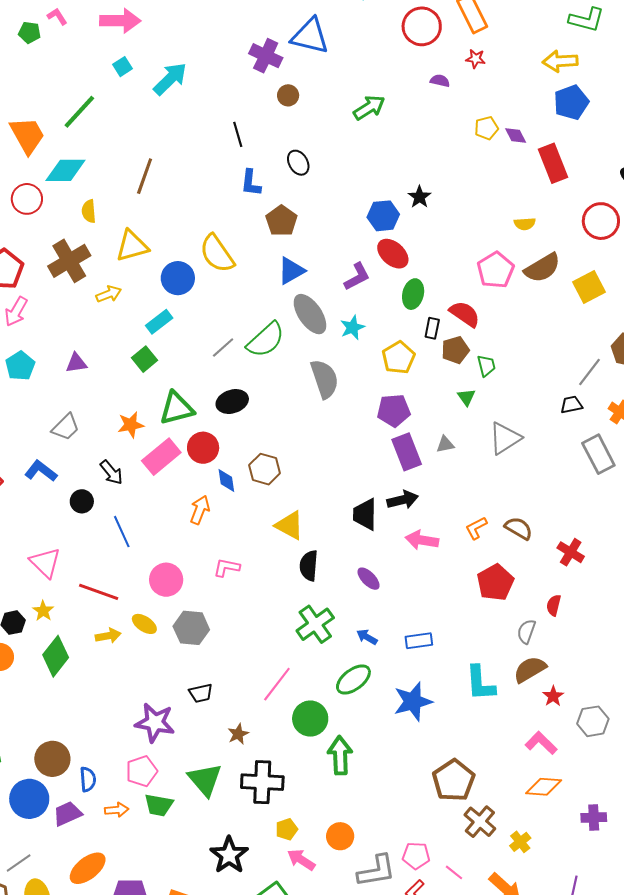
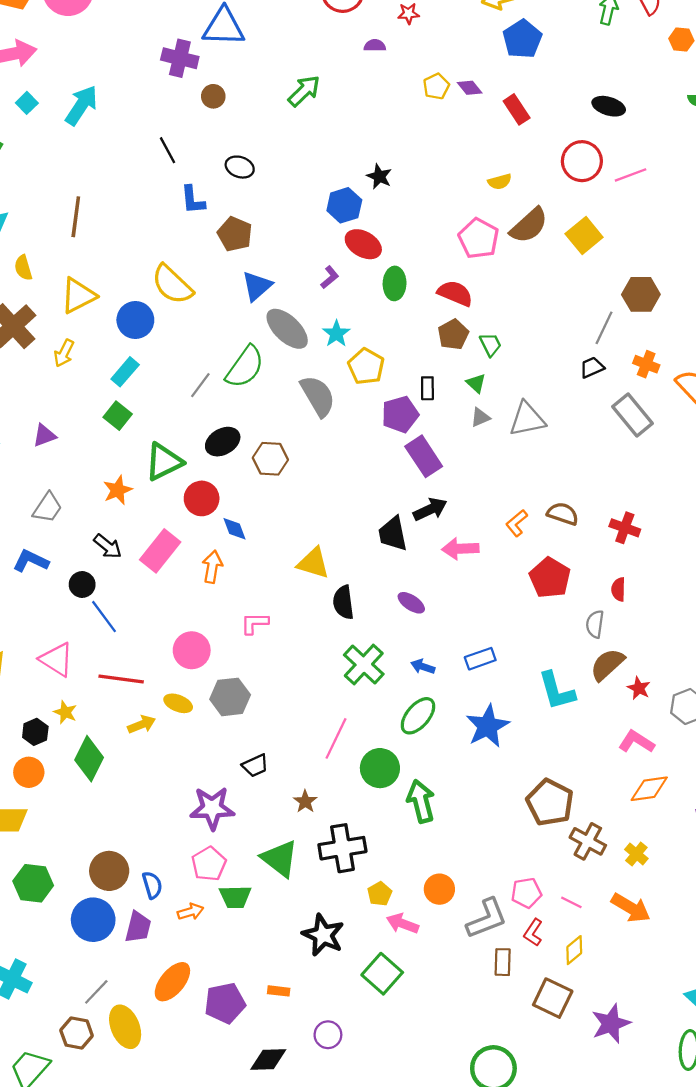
black ellipse: (298, 163) -> (240, 167), turned -30
red rectangle: (553, 163) -> (517, 109), size x0.7
purple L-shape: (357, 277) -> (330, 277), size x0.7
yellow arrow: (109, 294) -> (64, 353), turned 150
black rectangle: (432, 328) -> (427, 388), moved
yellow pentagon: (399, 358) -> (366, 366), moved
gray triangle: (505, 438) -> (527, 419), turned 33
gray triangle: (445, 444) -> (480, 417), moved
pink rectangle: (161, 457) -> (160, 551), moved
brown hexagon: (265, 469) -> (270, 459), moved
blue line: (122, 532) -> (104, 617), moved
purple trapezoid: (67, 814) -> (138, 927), turned 140

